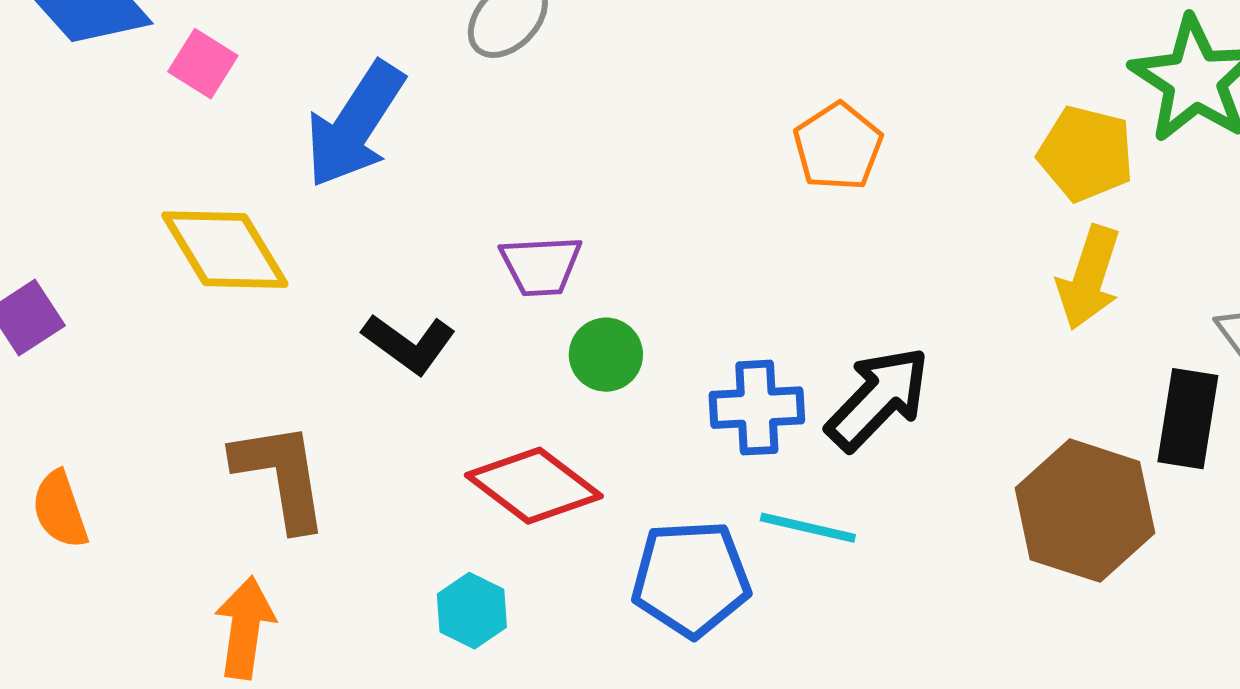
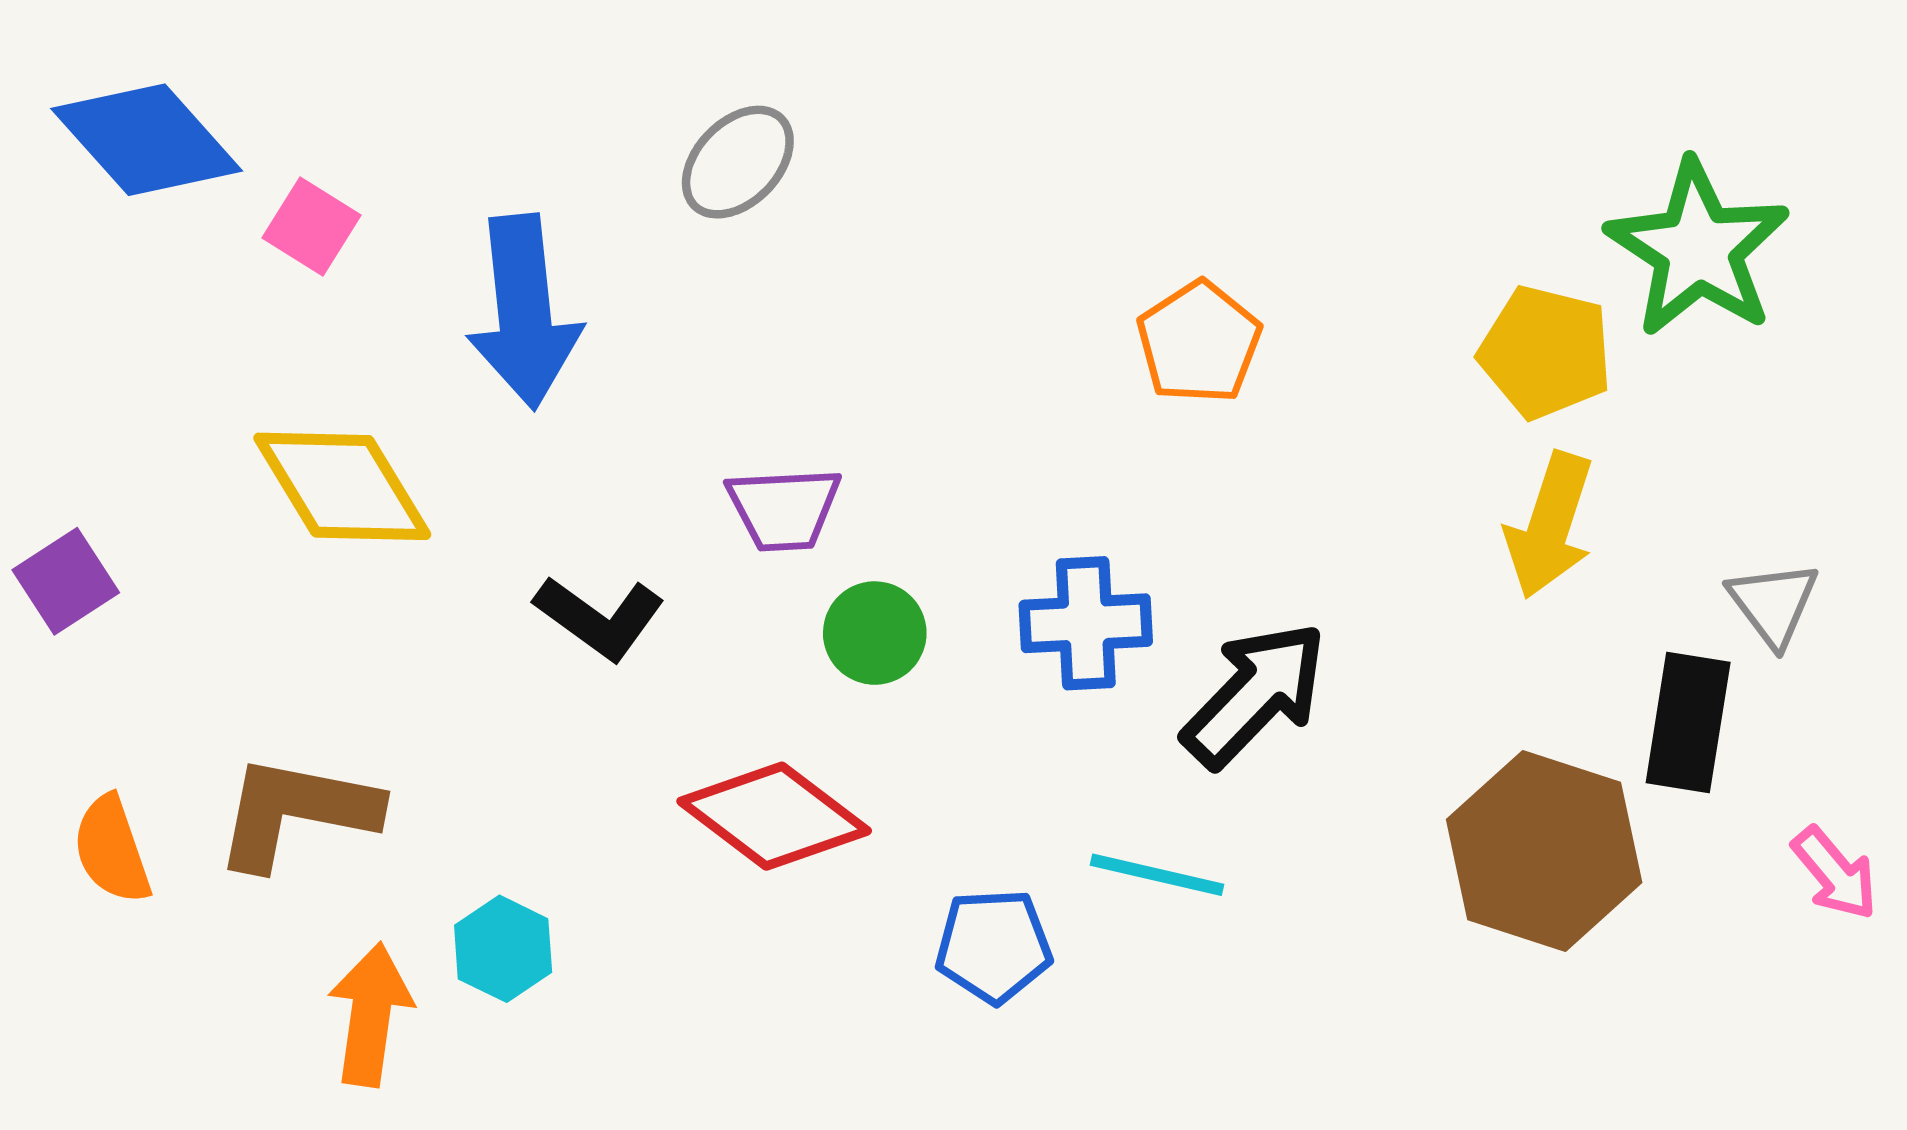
blue arrow: (355, 125) -> (524, 312), turned -39
blue cross: (757, 408) -> (1086, 623), moved
brown L-shape: (281, 476) -> (296, 812), moved, turned -70
blue pentagon: (691, 579) -> (994, 946), size x0.7
cyan hexagon: (472, 611) -> (503, 949), moved

